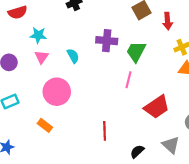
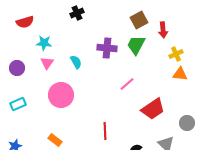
green trapezoid: (136, 51) -> (136, 45), moved
pink line: (128, 80) -> (127, 84), turned 35
orange rectangle: (45, 125) -> (55, 140), moved

